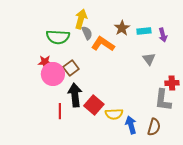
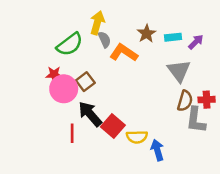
purple arrow: (163, 35) -> (196, 42), turned -120
green semicircle: (58, 37) -> (70, 44), turned -40
gray triangle: (149, 59) -> (179, 71), size x1.5
black arrow: (75, 95) -> (90, 114), turned -35
brown semicircle: (154, 127) -> (185, 101), moved

